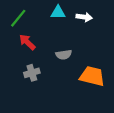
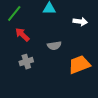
white arrow: (84, 17) -> (80, 22), moved
orange trapezoid: (92, 76) -> (79, 65), turned -35

